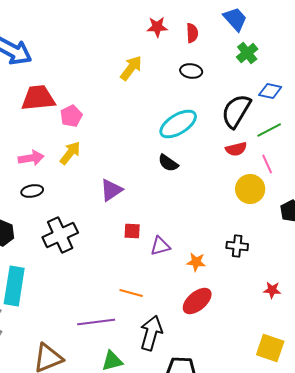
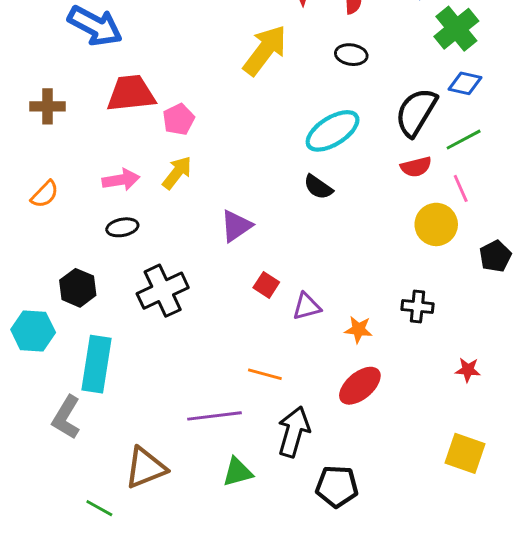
green cross: (247, 53) -> (456, 29), moved, size x1.4
yellow arrow: (131, 68) -> (265, 50), size x1.4
red square: (132, 231) -> (266, 285), turned 30

